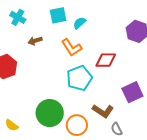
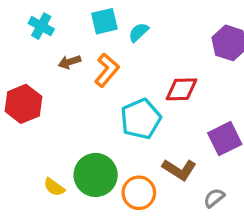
orange L-shape: (72, 47) -> (107, 70), moved, turned -105
yellow semicircle: (12, 125) -> (54, 187), moved
gray semicircle: (117, 129) -> (214, 198), moved, turned 80

